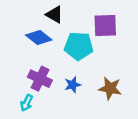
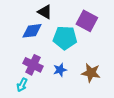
purple square: (105, 25) -> (87, 21), turned 30
blue diamond: (39, 38) -> (32, 31), turned -45

